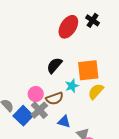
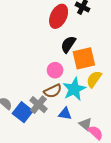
black semicircle: (54, 65) -> (68, 44), moved
cyan star: (72, 86) -> (74, 89), moved, size x1.6
pink circle: (36, 94) -> (55, 70), moved

